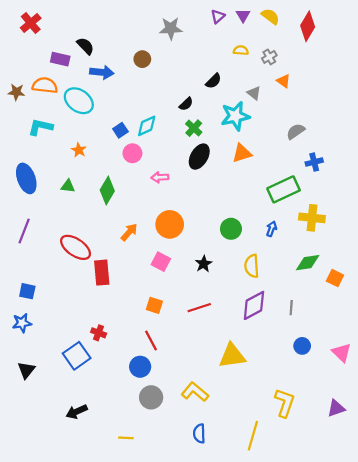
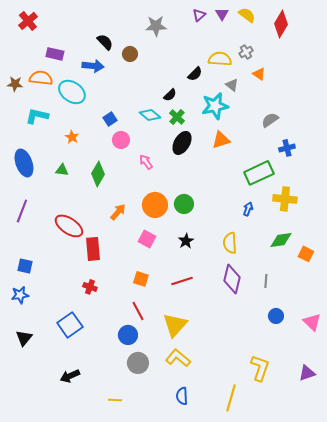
black semicircle: (85, 46) -> (105, 42), moved
yellow semicircle: (241, 50) -> (220, 59), moved, size x1.6
cyan diamond: (147, 126) -> (150, 115), moved, turned 65
pink arrow: (160, 177) -> (146, 162), turned 56
green circle: (231, 229) -> (184, 204), moved
purple diamond: (254, 305) -> (232, 279), turned -48
red cross: (99, 333) -> (90, 287), moved
yellow triangle: (232, 356) -> (175, 325), moved, turned -40

